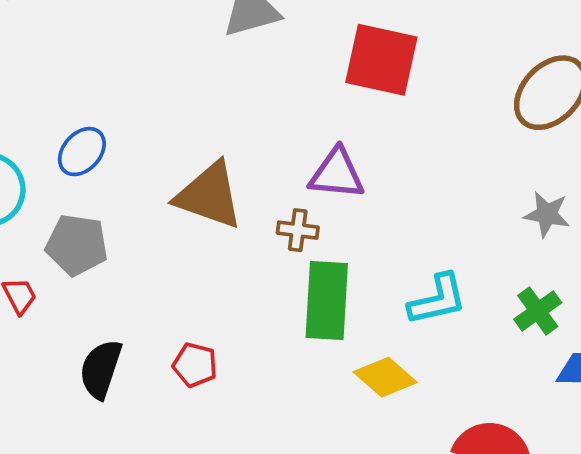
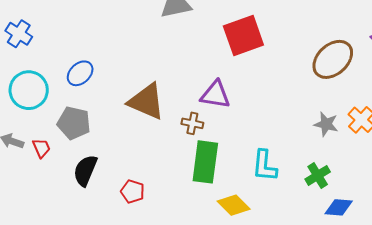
red square: (381, 60) -> (243, 35), turned -36
cyan L-shape: (437, 300) -> (264, 166), turned 104
black semicircle: (101, 369) -> (85, 170), moved

